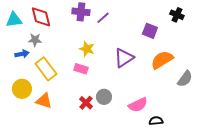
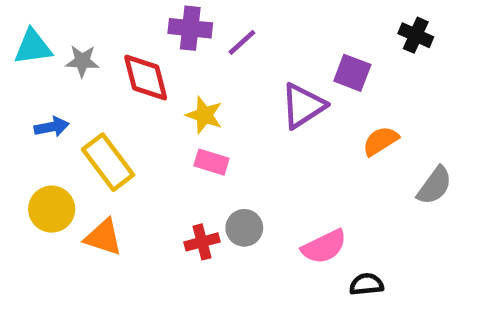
red diamond: (41, 17) -> (146, 78), moved
gray star: (35, 40) -> (82, 61), moved
purple triangle: (124, 58) -> (303, 106), moved
orange semicircle: (162, 60) -> (381, 141), size x0.7
pink rectangle: (81, 69) -> (211, 162), moved
red cross: (86, 103) -> (202, 242), turned 32

